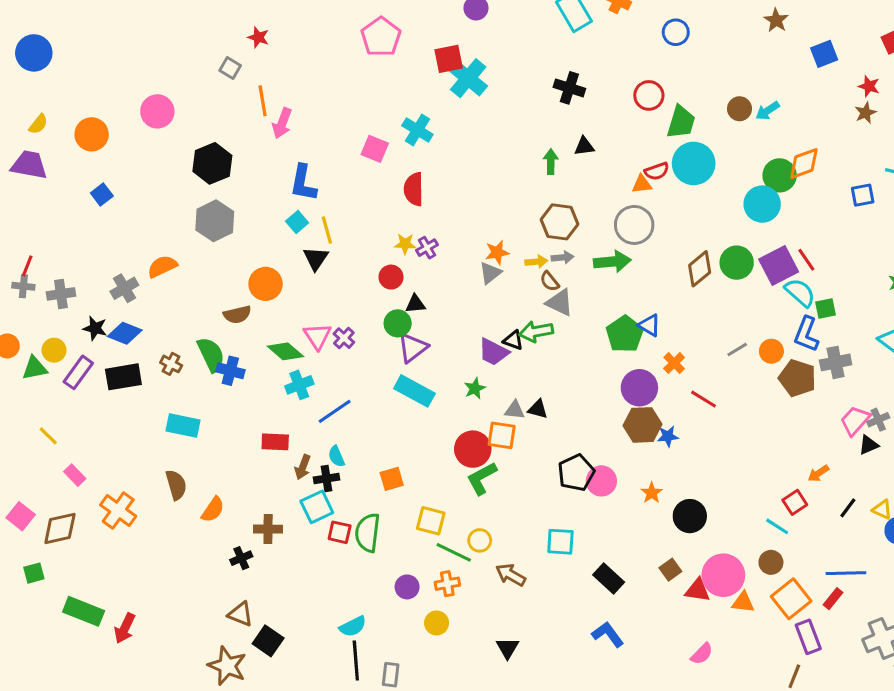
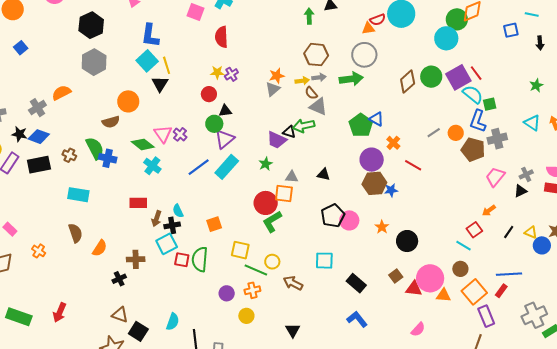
cyan square: (297, 222) -> (147, 61), size x1.5
cyan cross: (299, 385) -> (152, 166), turned -30
cyan rectangle: (414, 391) -> (227, 167), turned -75
black triangle: (538, 409) -> (324, 174), moved
blue line: (335, 411) -> (199, 167), moved
pink trapezoid: (855, 421) -> (495, 177), moved
orange cross: (118, 511) -> (39, 251), size x0.6
cyan semicircle: (353, 626) -> (173, 322), moved, turned -42
red arrow: (125, 628) -> (60, 312), moved

